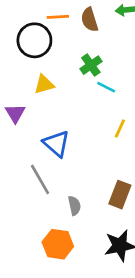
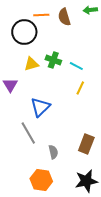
green cross: (91, 65) -> (53, 60), moved, turned -35
yellow line: (120, 128) -> (80, 88), moved
blue triangle: (56, 144) -> (40, 107), turned 35

